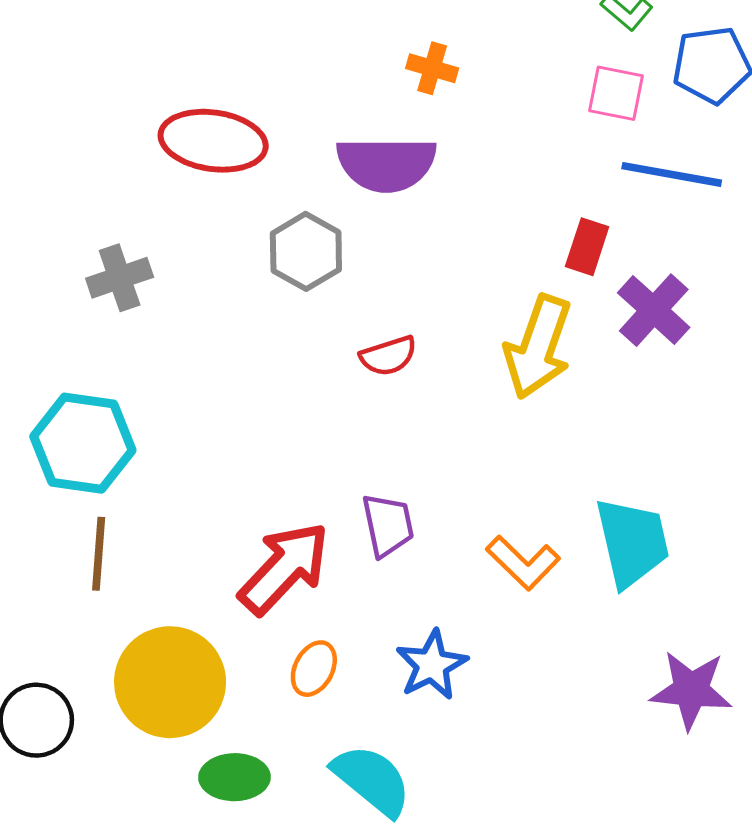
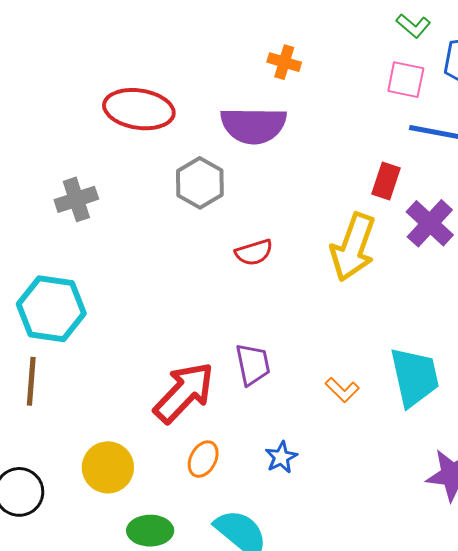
brown line: (99, 554) -> (31, 381), moved
orange L-shape: (523, 563) -> (342, 390), size x0.7
blue star: (432, 665) -> (281, 457), size x0.7
yellow circle: (170, 682) -> (108, 467), size x0.7

